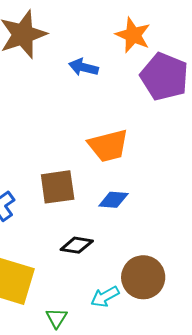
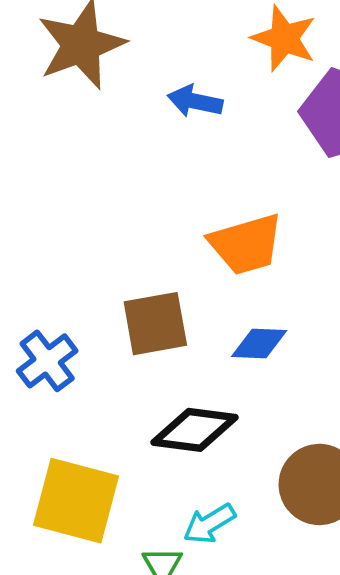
black diamond: (77, 245) -> (194, 430), size x1.4
cyan arrow: (105, 297) -> (209, 524), moved

